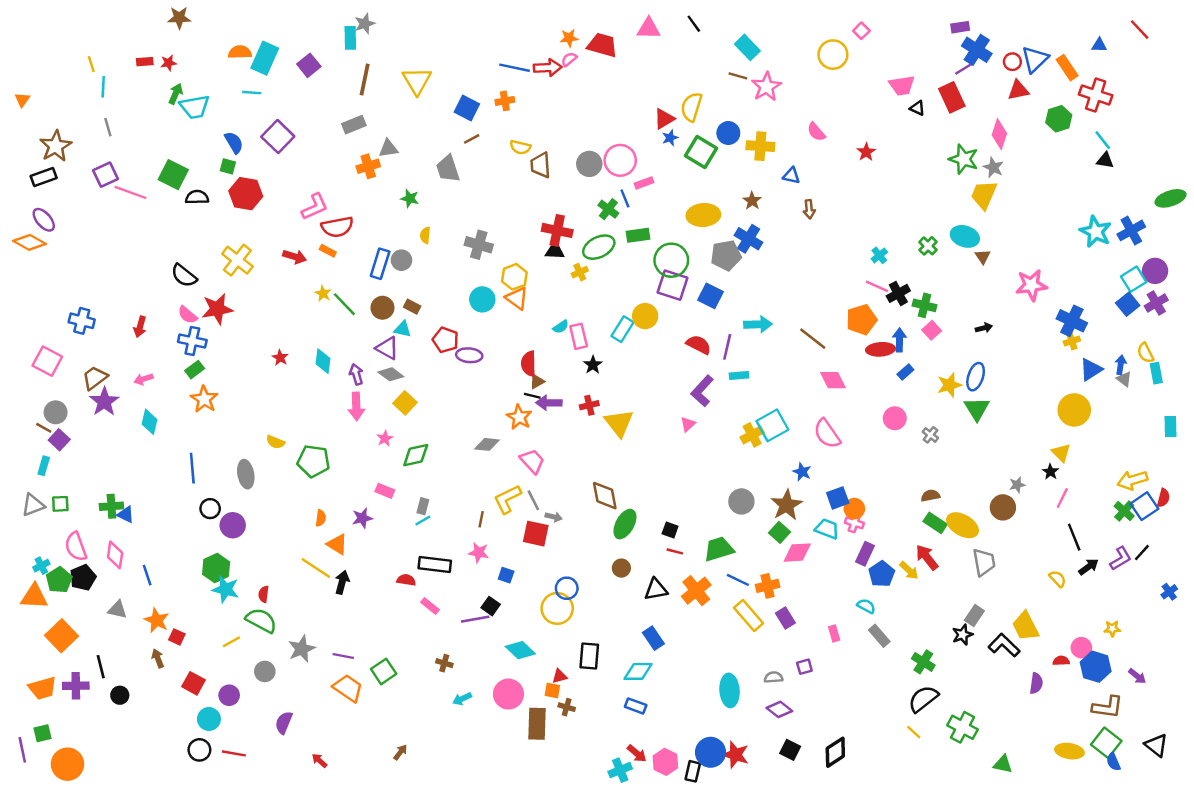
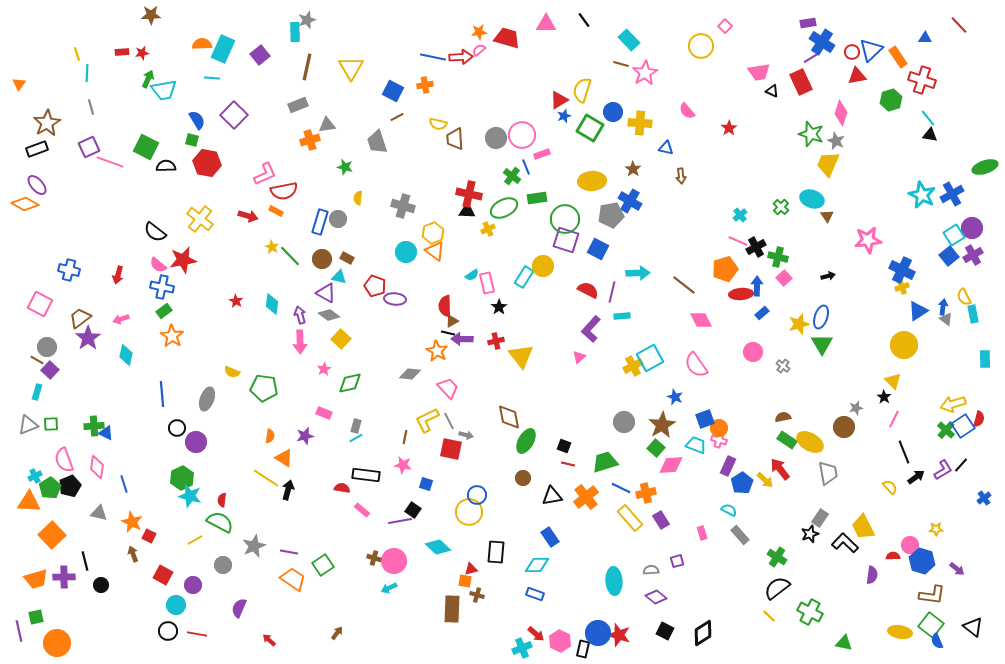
gray ellipse: (246, 474) -> (207, 399), turned 30
pink circle: (508, 694) -> (394, 561), moved

